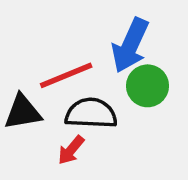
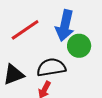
red line: (66, 75) -> (25, 30), moved

